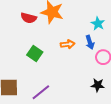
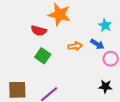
red semicircle: (29, 18) -> (39, 31), moved
blue arrow: (90, 42) -> (97, 44), turned -40

